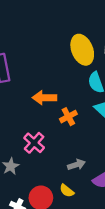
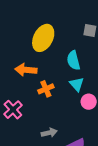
yellow ellipse: (82, 50) -> (43, 38), moved, turned 44

